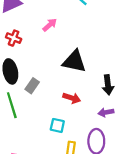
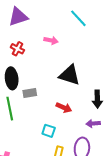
pink arrow: (50, 25) -> (51, 40), turned 48
gray rectangle: (32, 86) -> (30, 93), turned 40

